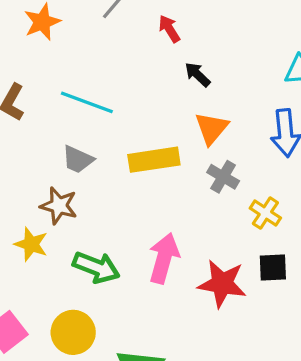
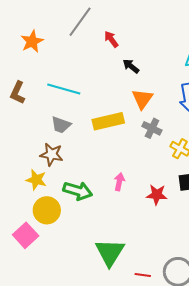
pink arrow: (164, 258) -> (119, 182), size x0.6
red star: (222, 284) -> (157, 195), size x0.7
yellow circle: (73, 332) -> (47, 210), moved

